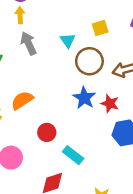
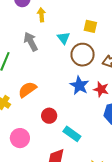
yellow arrow: (20, 15) -> (41, 15), moved
yellow square: (100, 28) -> (90, 26), turned 32

